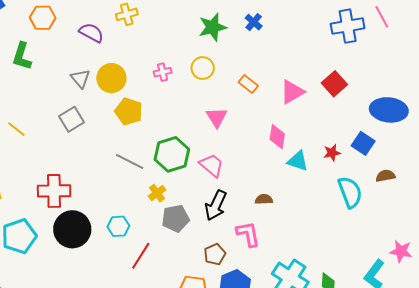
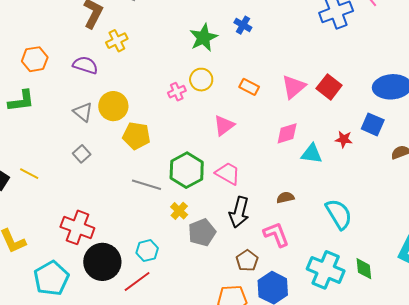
green L-shape: (22, 56) -> (21, 101), turned -104
pink cross: (163, 72) -> (177, 92), moved
red square: (334, 84) -> (329, 87), moved
pink triangle: (217, 117) -> (224, 125), turned 35
gray square: (72, 119) -> (82, 154), size x0.7
pink diamond: (277, 137) -> (287, 133), turned 75
red star: (332, 153) -> (344, 139), turned 30
red cross: (54, 191) -> (77, 227), turned 32
cyan semicircle: (350, 192) -> (339, 214), moved
red line: (141, 256) -> (137, 282), moved, turned 32

